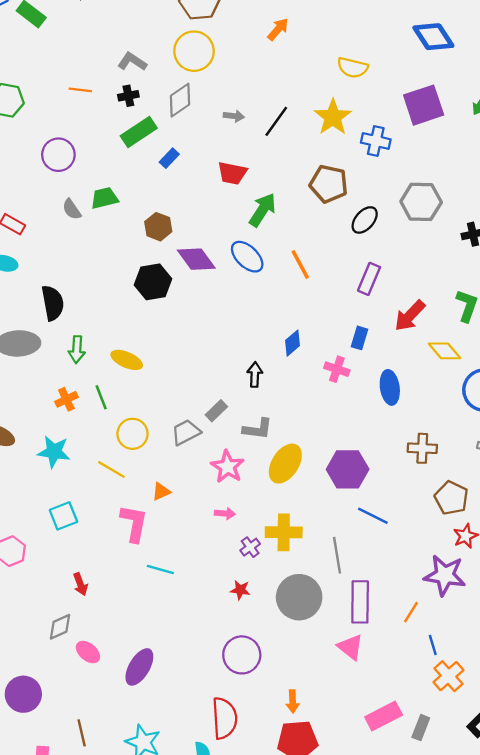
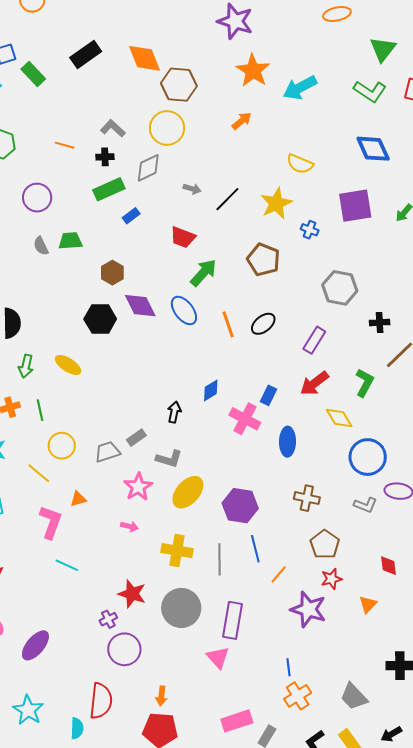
blue cross: (376, 141) -> (310, 230), size x0.7
black ellipse: (365, 220) -> (263, 324), moved
purple rectangle: (369, 279) -> (314, 340), moved
yellow ellipse: (127, 360) -> (68, 365), moved
pink cross: (337, 369) -> (245, 419), size x1.4
blue line: (373, 516) -> (255, 549), turned 40
purple cross: (250, 547) -> (108, 619), moved
gray line: (337, 555) -> (220, 559), moved
red star: (240, 590) -> (132, 594), size x1.6
orange line: (411, 612) -> (279, 574), moved

